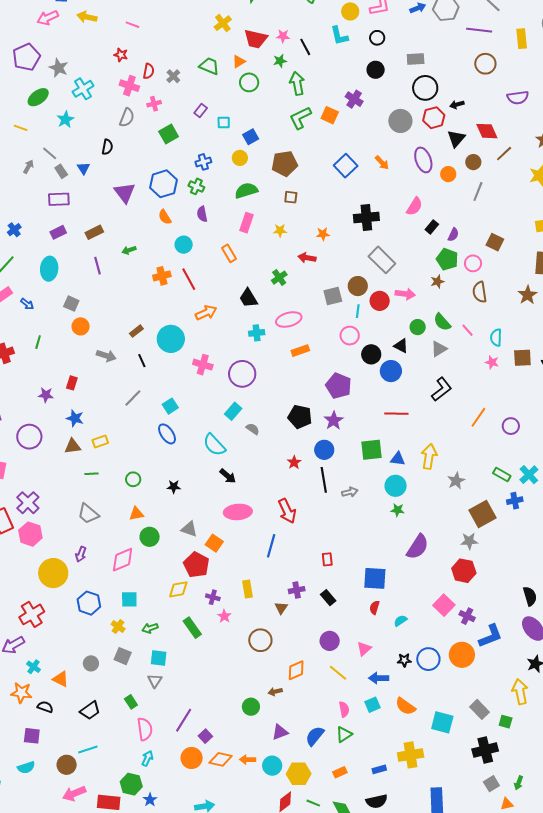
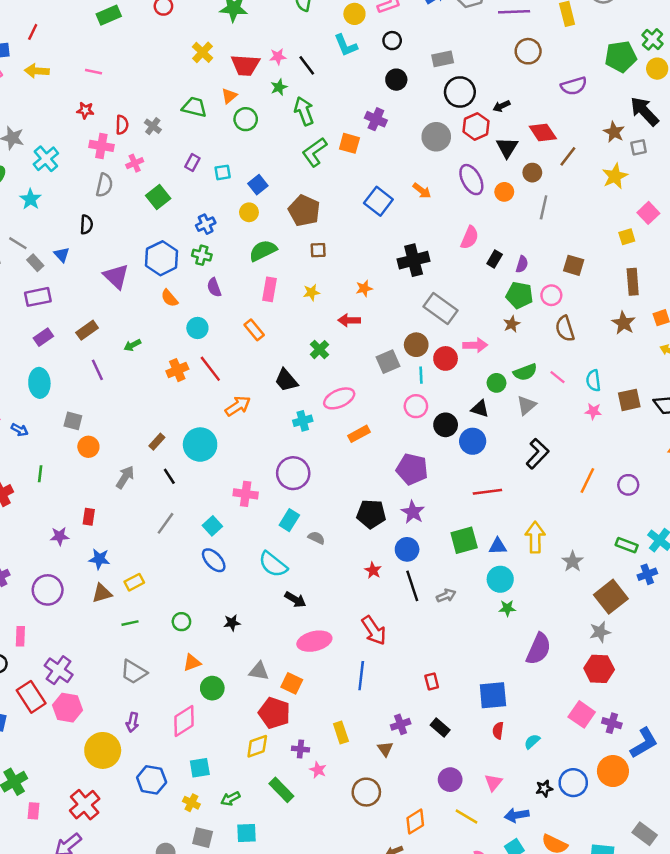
brown pentagon: (285, 164) -> (304, 211), turned -30
green semicircle: (442, 322) -> (525, 372), turned -60
gray arrow: (106, 356) -> (125, 477), turned -66
pink cross: (203, 365) -> (246, 494), moved

